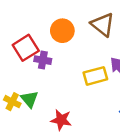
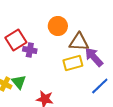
brown triangle: (103, 25) -> (79, 42), moved, turned -35
orange circle: (62, 31) -> (58, 26), moved

